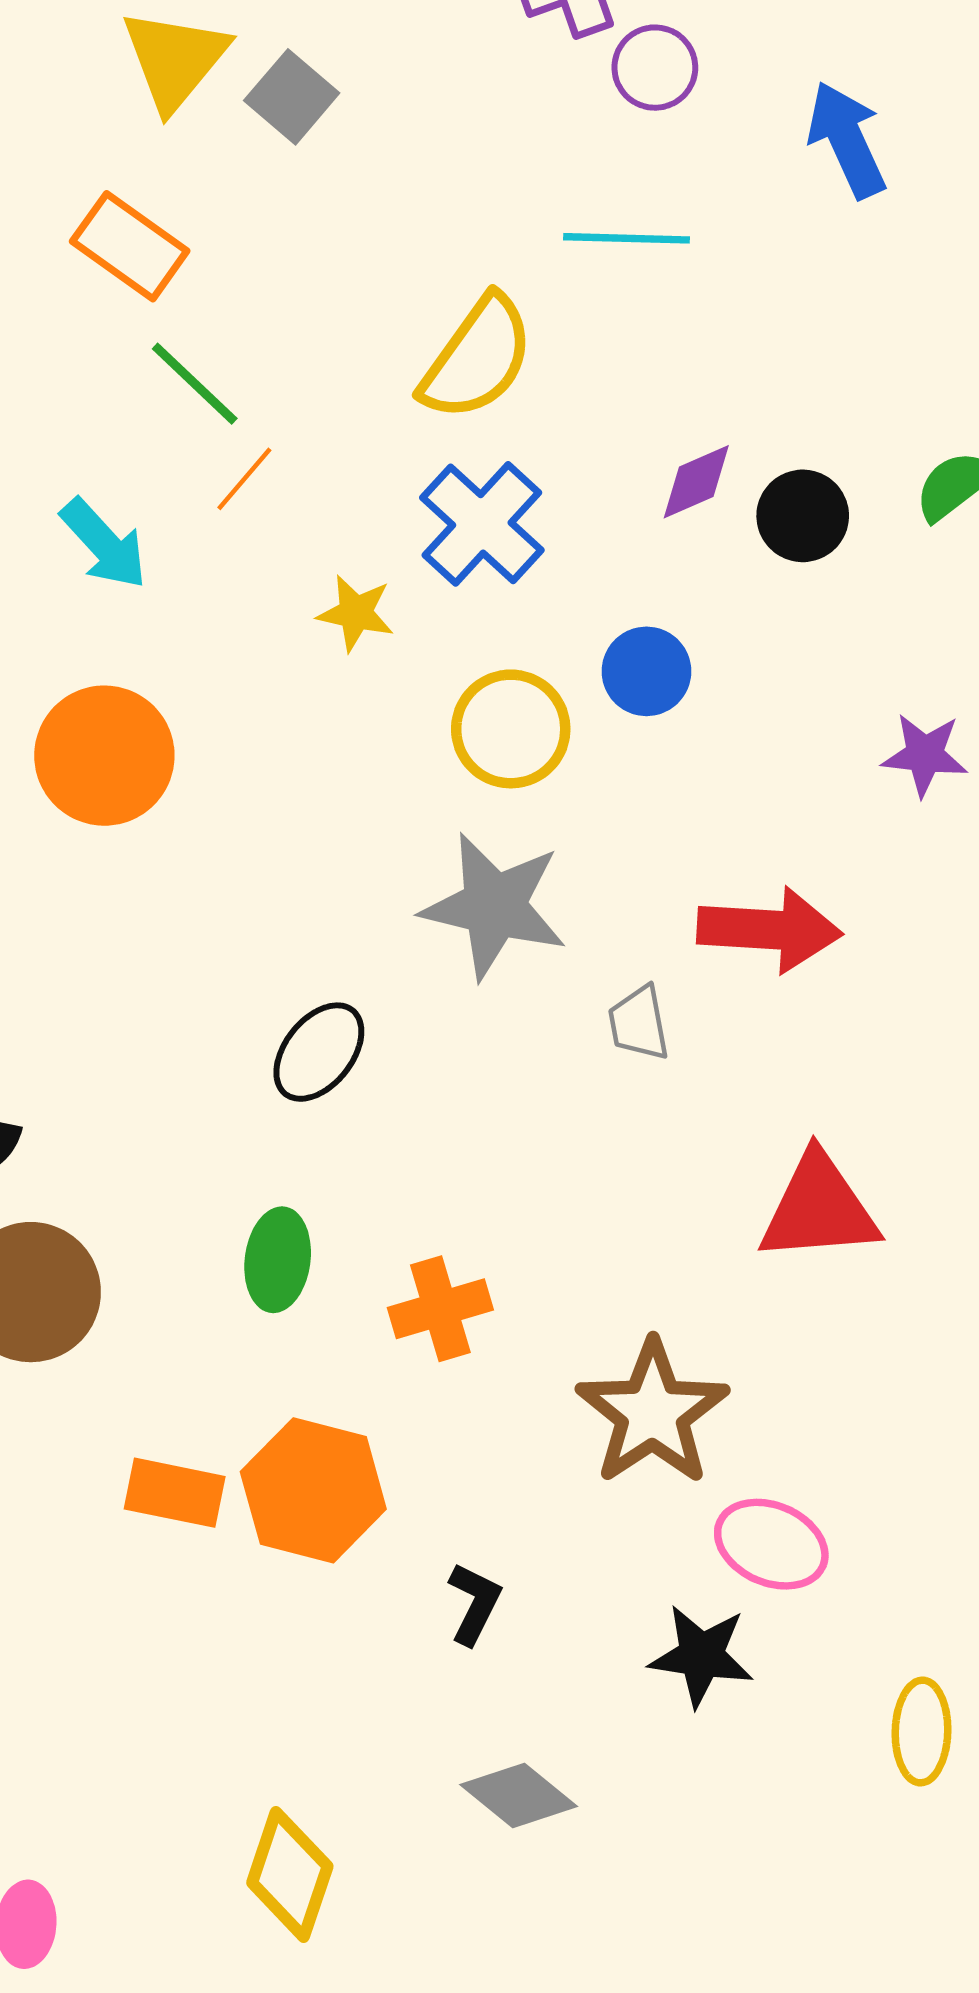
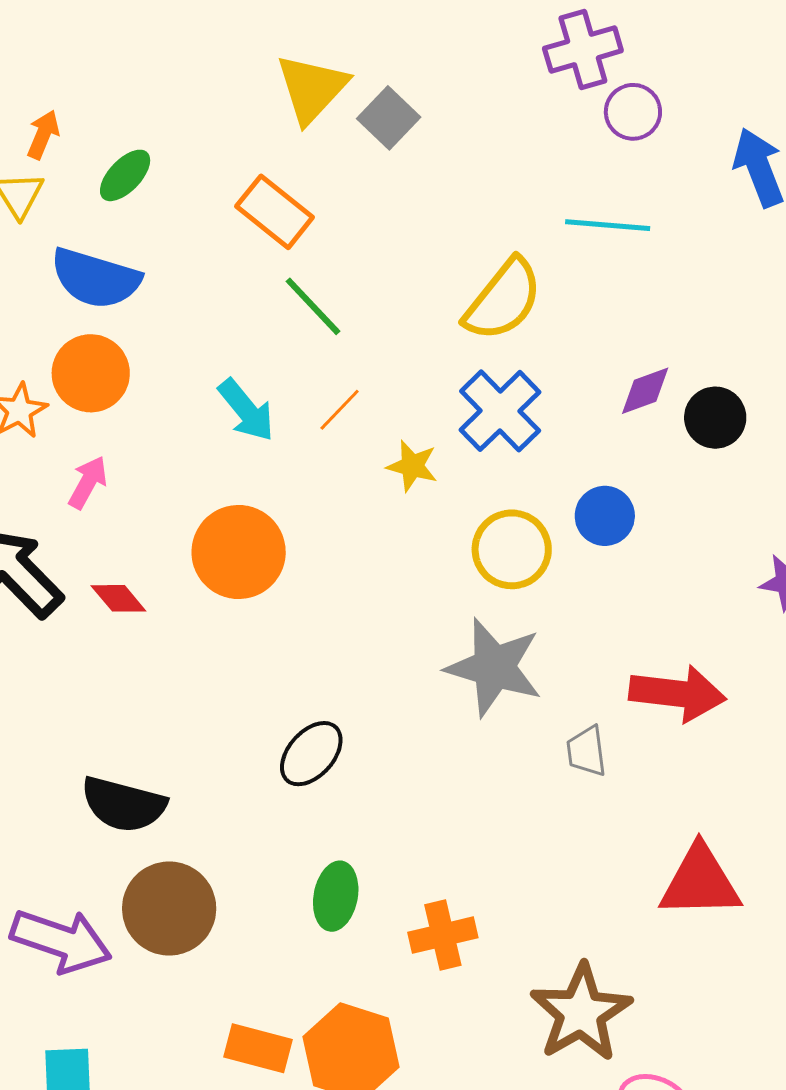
orange line: (244, 479) -> (340, 410), moved
black ellipse: (319, 1052) -> (311, 754), moved

